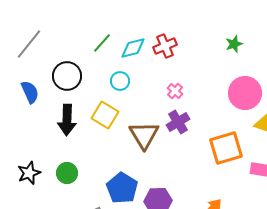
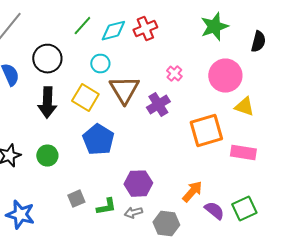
green star: (234, 44) -> (214, 27), size x1.6
pink cross: (175, 91) -> (174, 74), moved
brown triangle: (144, 135) -> (124, 90), moved
blue pentagon: (122, 188) -> (98, 140), moved

